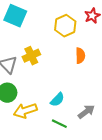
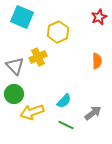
yellow hexagon: (65, 26) -> (58, 32), moved
orange semicircle: (80, 56) -> (97, 61), moved

